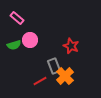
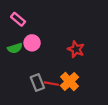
gray rectangle: (54, 66) -> (37, 83), moved
red line: (40, 81) -> (51, 84), moved, turned 40

